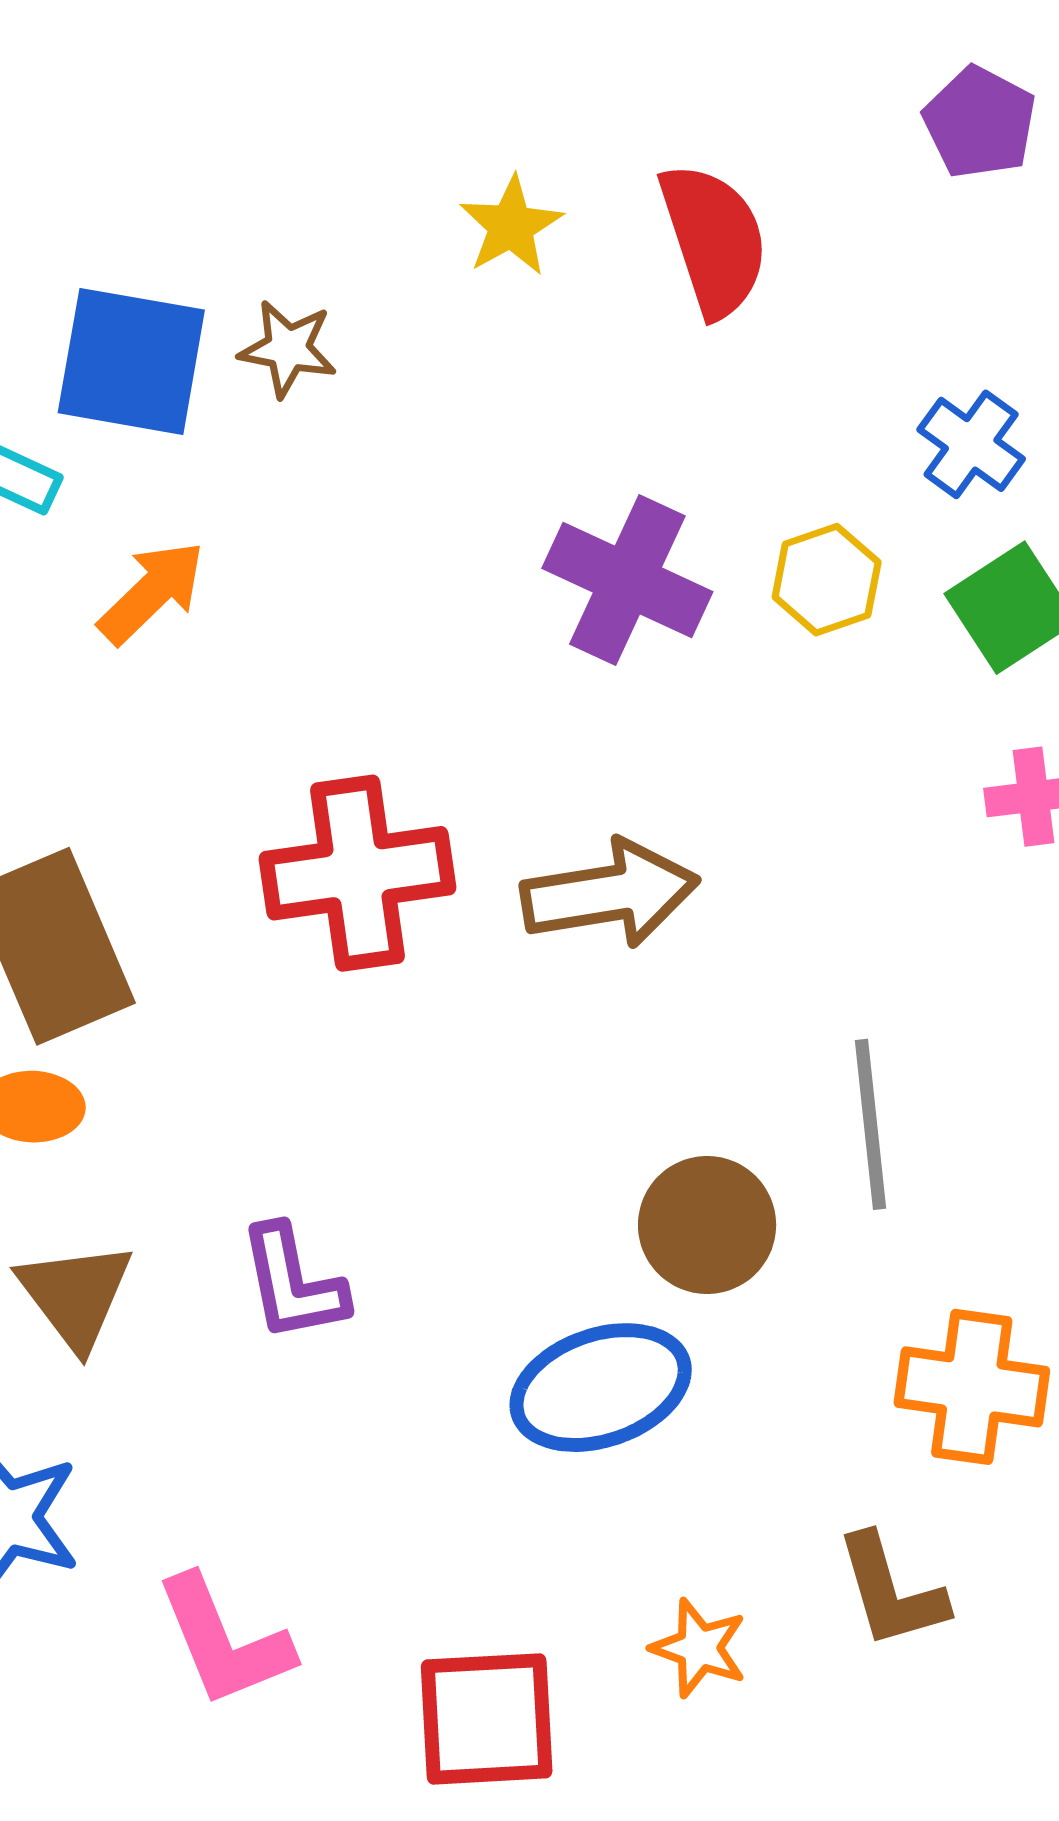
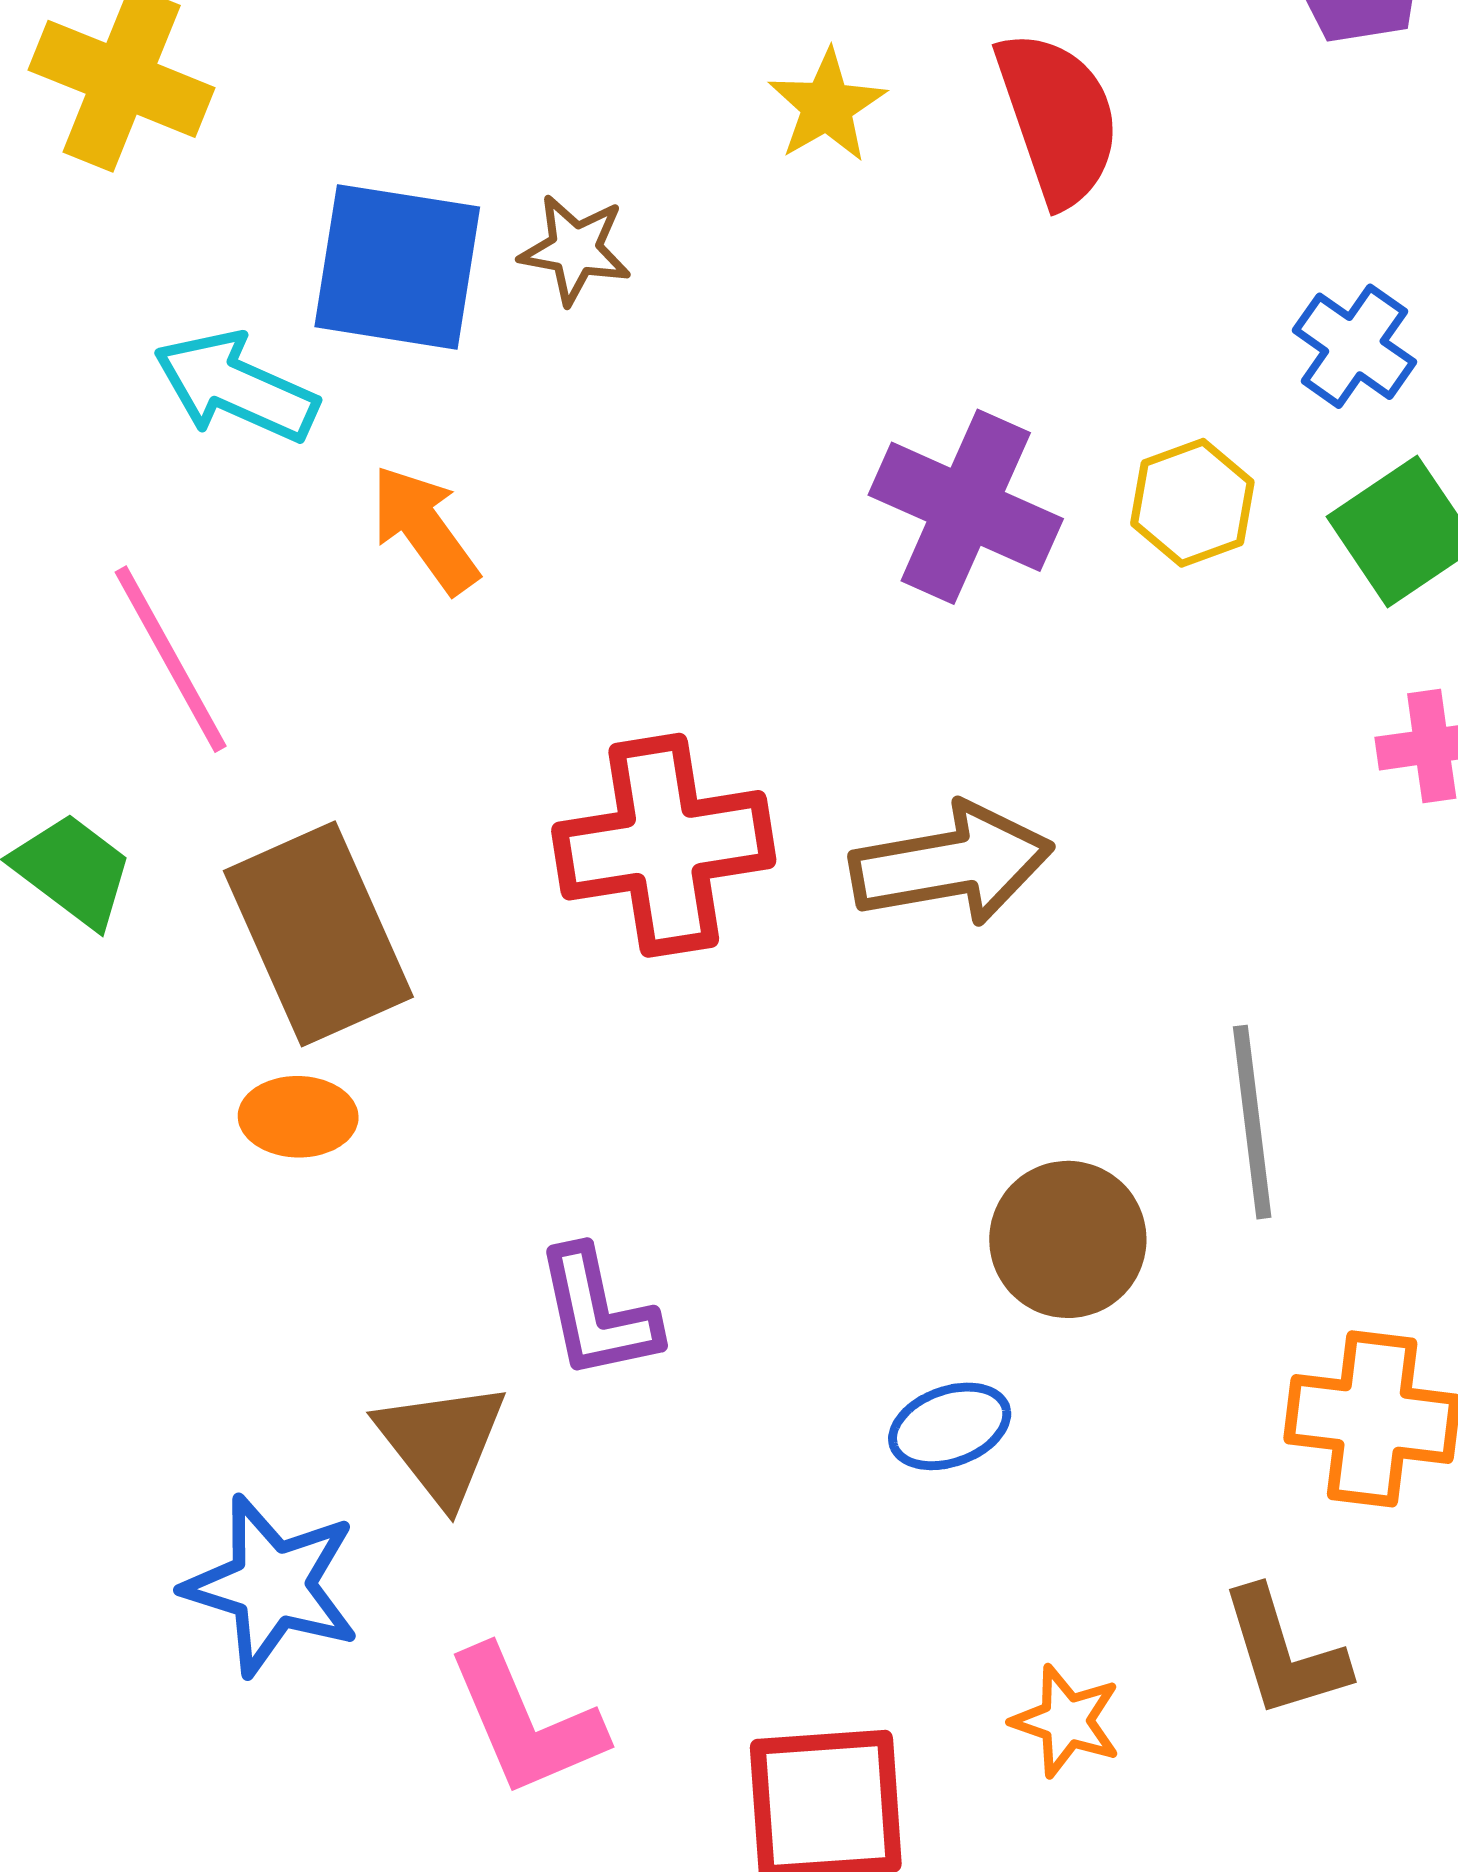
orange arrow: (152, 592) -> (425, 529), turned -81
brown triangle: (75, 1295) -> (442, 1443), moved
blue ellipse: (601, 1388) -> (950, 1426), size x0.6

